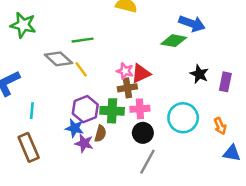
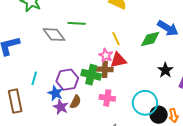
green diamond: (174, 41) -> (150, 39), turned -35
yellow line: (81, 69) -> (116, 39), moved
pink cross: (140, 109) -> (107, 98), moved
cyan line: (32, 111) -> (34, 78), moved
green cross: (112, 111) -> (91, 75), moved
black circle: (143, 133) -> (159, 115), moved

